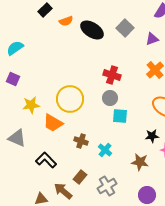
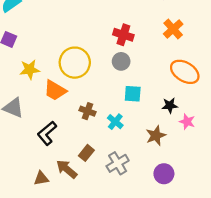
cyan square: (120, 116) -> (133, 94), moved
black L-shape: (46, 160) -> (47, 133), turned -85
brown star: (140, 162) -> (156, 136), turned -30

